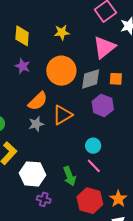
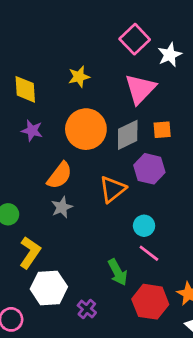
orange triangle: (62, 115) -> (113, 189), moved
white hexagon: (33, 174) -> (49, 288), moved
purple cross: (44, 199) -> (87, 309), turned 32

